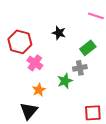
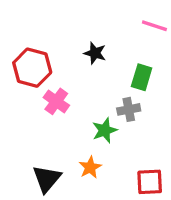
green rectangle: (88, 48) -> (142, 77), turned -35
orange star: (39, 90) -> (90, 167), moved

